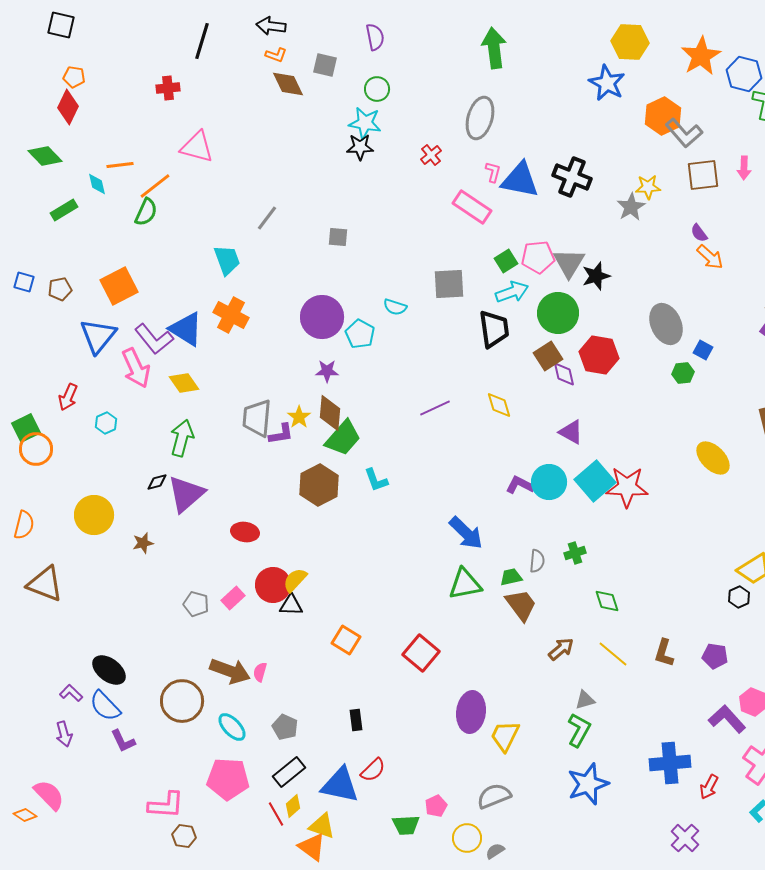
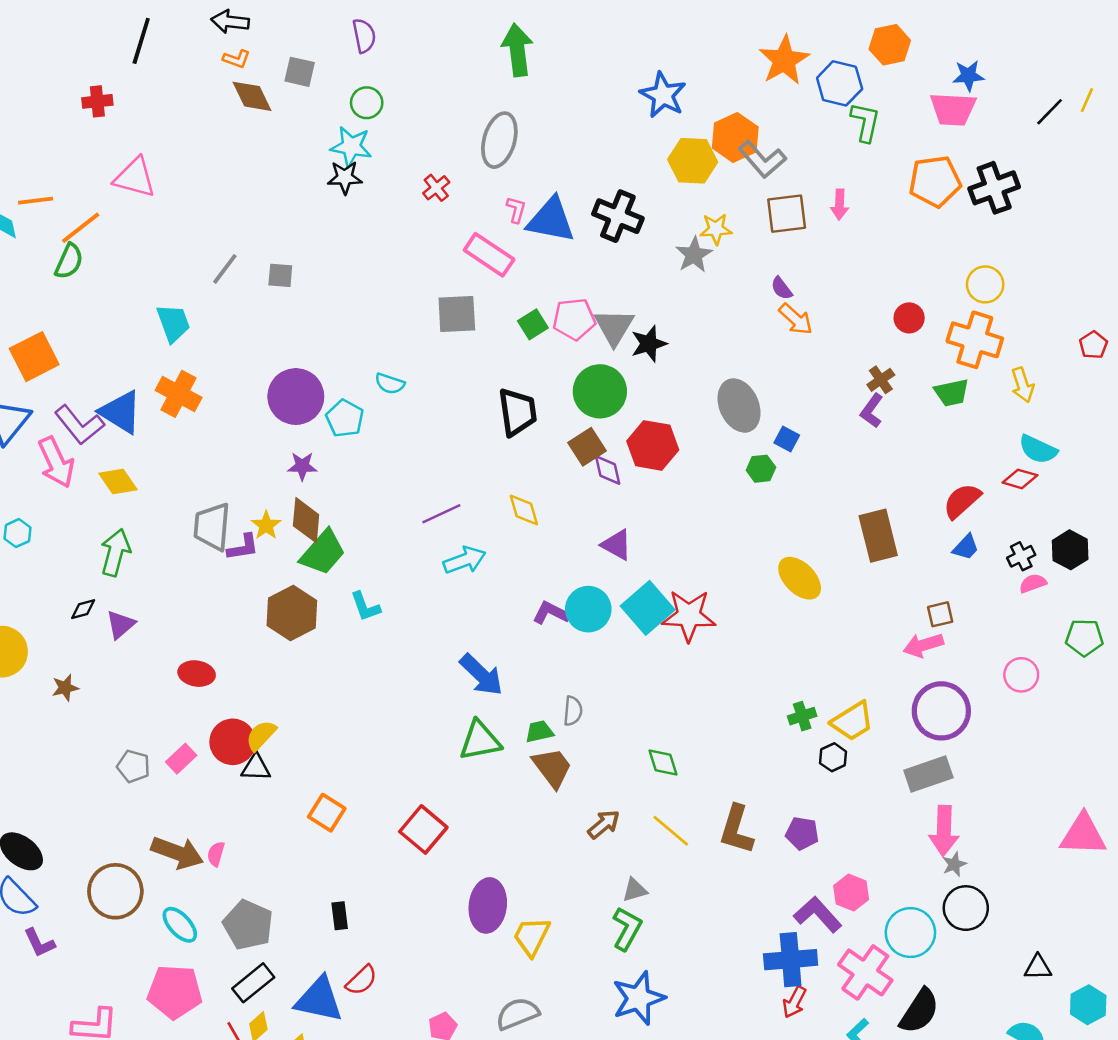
yellow hexagon: (630, 42) -> (693, 161), moved
gray square: (338, 237) -> (280, 275), moved
gray square: (449, 284) -> (457, 314), moved
cyan arrow: (512, 292) -> (465, 560), moved
purple triangle: (186, 494) -> (121, 625), size x0.6
green cross: (575, 553) -> (802, 716), moved
brown L-shape: (664, 653) -> (736, 829), size x1.4
gray pentagon: (285, 727) -> (248, 925), size x1.5
blue cross: (670, 763) -> (791, 960), moved

